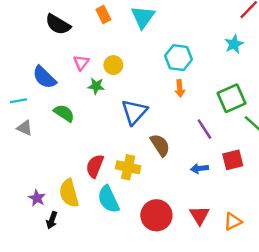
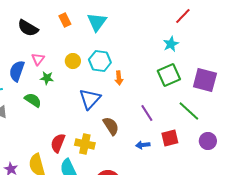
cyan hexagon: (179, 58) -> (100, 61), moved
pink triangle: (81, 63) -> (38, 59), moved
blue semicircle: (44, 77) -> (17, 71), turned 65
green star: (96, 86) -> (47, 78), moved
orange arrow: (180, 88) -> (119, 78), moved
green square: (232, 98) -> (169, 75), moved

